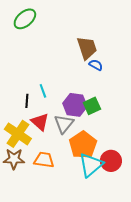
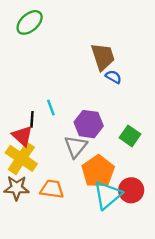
green square: (92, 106) -> (130, 136), moved, turned -30
red triangle: (40, 122) -> (22, 136), moved

